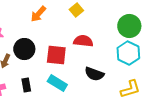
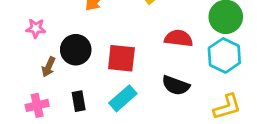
red semicircle: (83, 41) -> (179, 38), moved
cyan rectangle: (57, 83) -> (123, 98), turned -72

